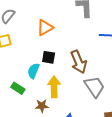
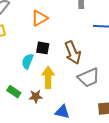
gray trapezoid: (95, 87) -> (89, 78), turned 100
green rectangle: (18, 88) -> (14, 92), moved

